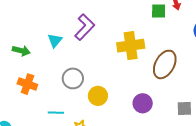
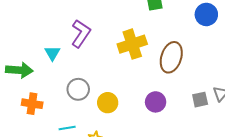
green arrow: (21, 51) -> (19, 70), size x1.4

